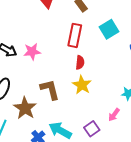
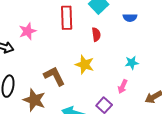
pink star: (32, 52) -> (28, 31), moved
red semicircle: (80, 62) -> (96, 34), moved

